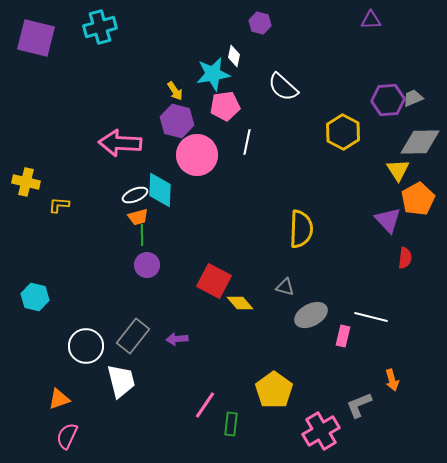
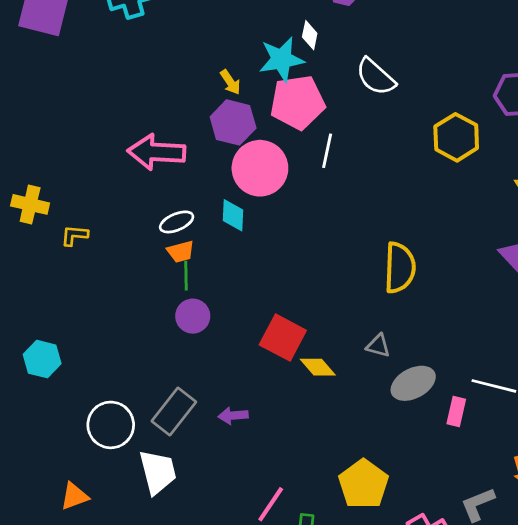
pink pentagon: (225, 106) -> (298, 102), size x1.4
cyan diamond: (160, 190) -> (233, 215), moved, size x0.7

